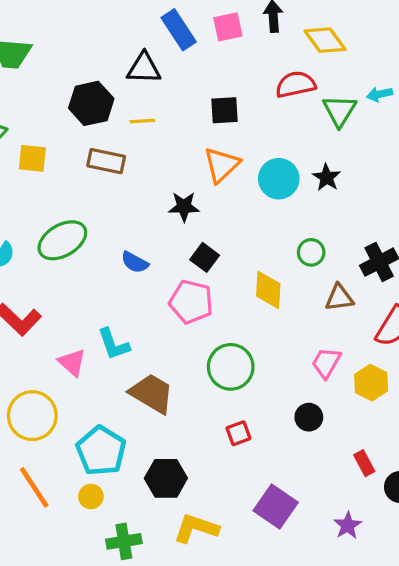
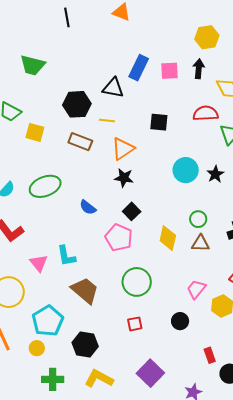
blue rectangle: (179, 30) -> (139, 68), turned 50
orange triangle: (222, 165) -> (123, 149), moved
brown triangle: (339, 298) -> (201, 243), moved

